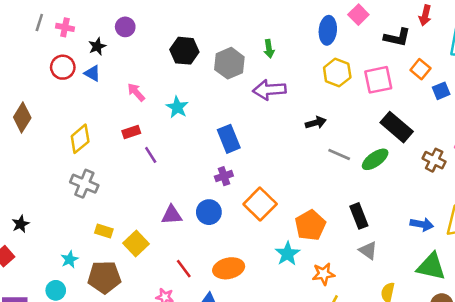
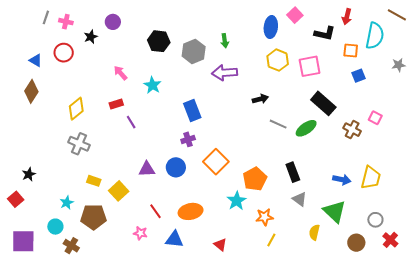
orange square: (420, 69) -> (351, 51), moved, turned -35
blue triangle: (92, 73) -> (36, 60), moved
green triangle: (431, 267) -> (335, 211), moved, turned 30

